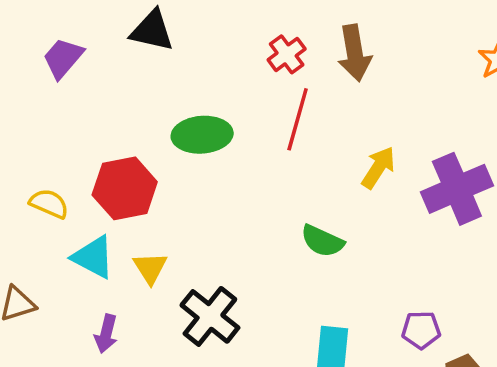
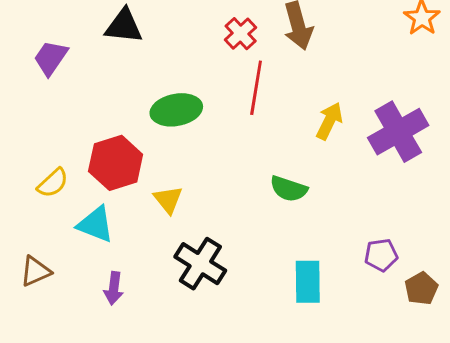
yellow semicircle: (49, 204) -> (53, 183), turned 120
yellow triangle: (150, 268) -> (168, 200), moved

